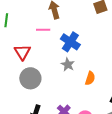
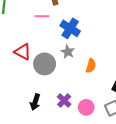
red triangle: (22, 52) -> (23, 52), moved, turned -30
gray circle: (30, 78) -> (45, 64), moved

